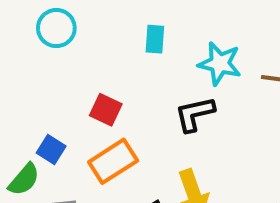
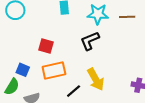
orange rectangle: (113, 161) -> (54, 70), turned 30

